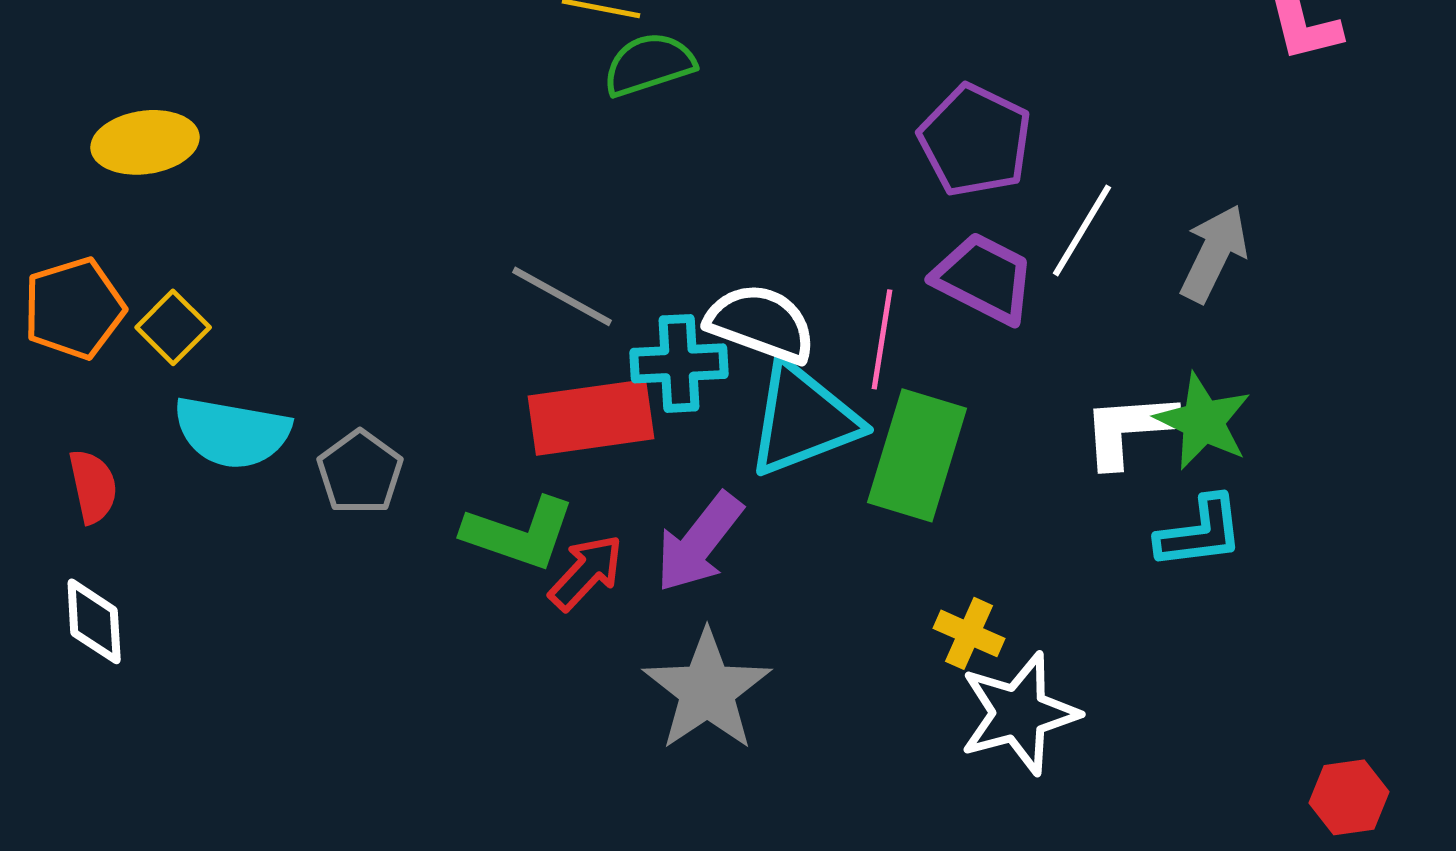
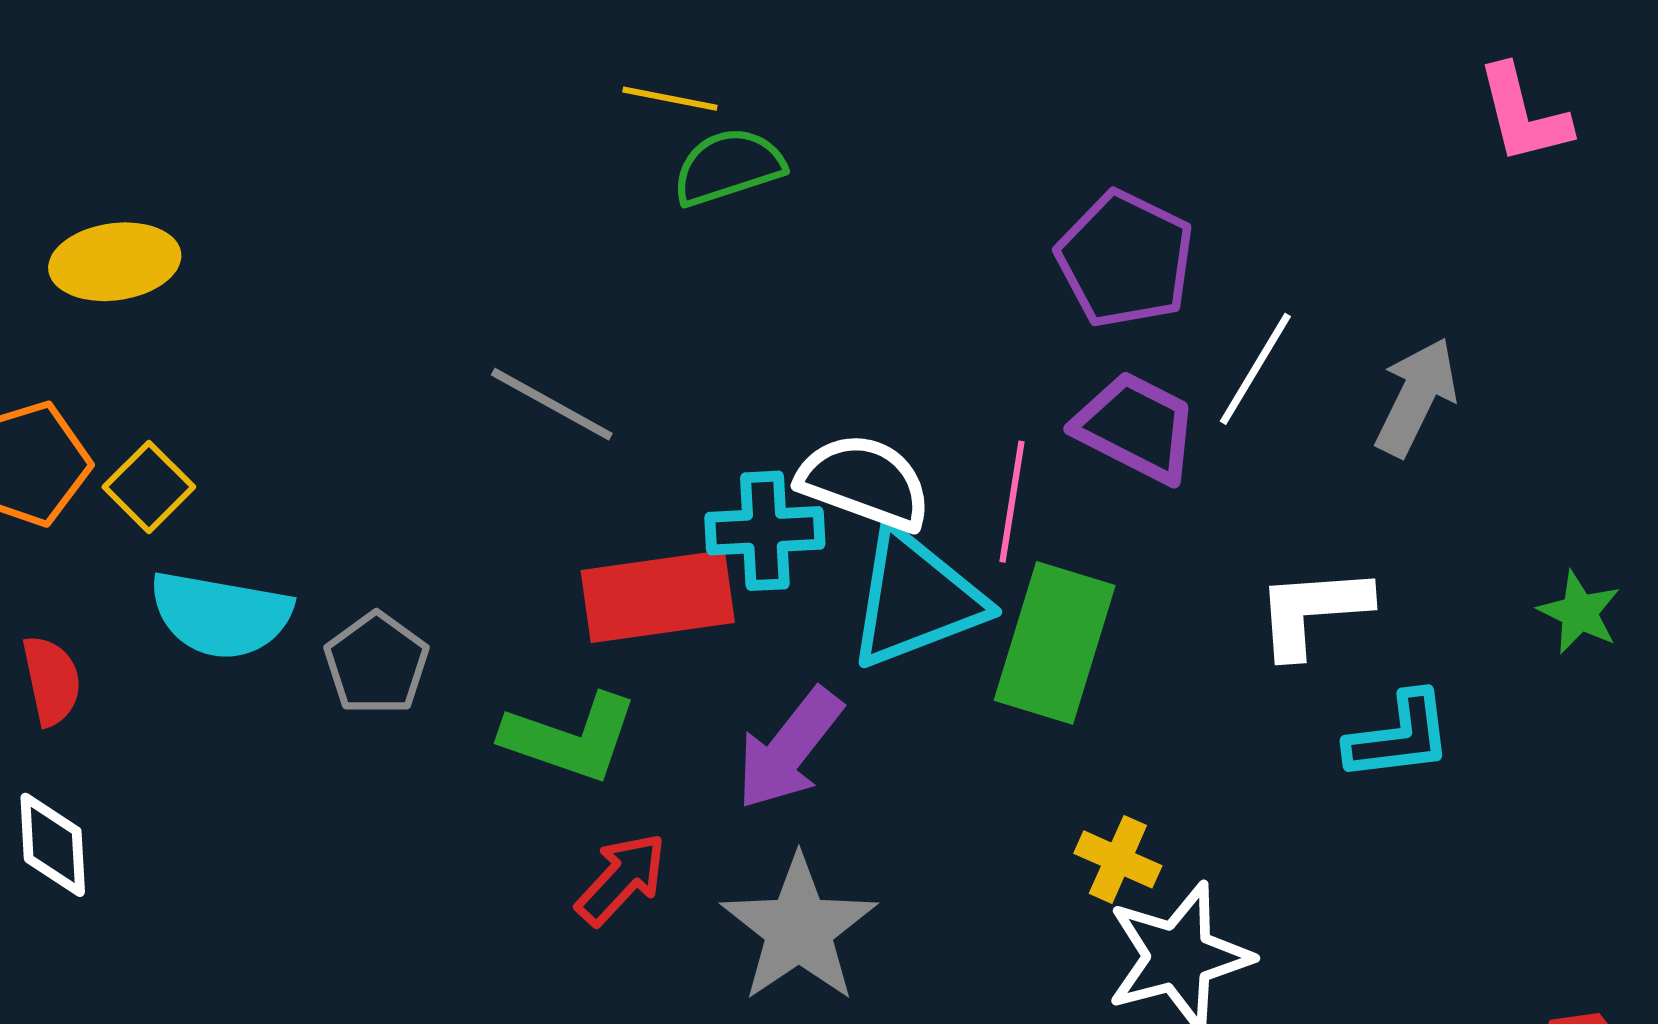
gray line: (562, 296) -> (552, 404), moved
green star: (1203, 421) -> (1579, 612), moved, size x0.7
red arrow: (586, 572) -> (621, 879), moved

